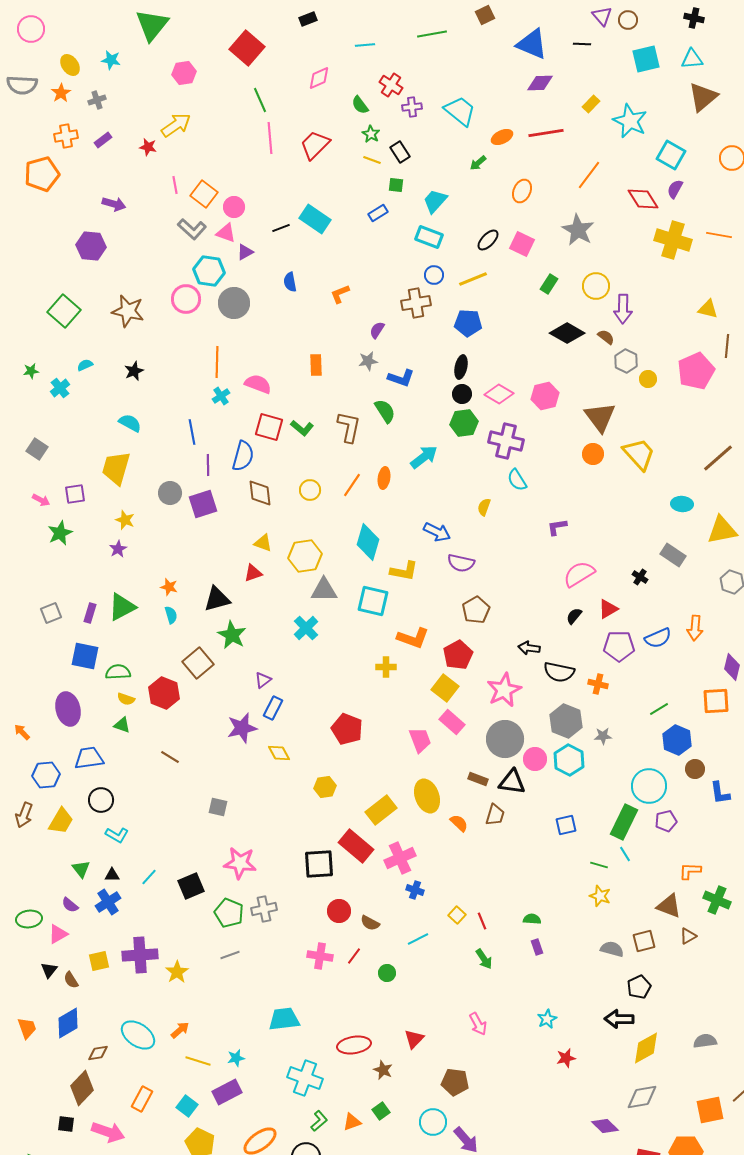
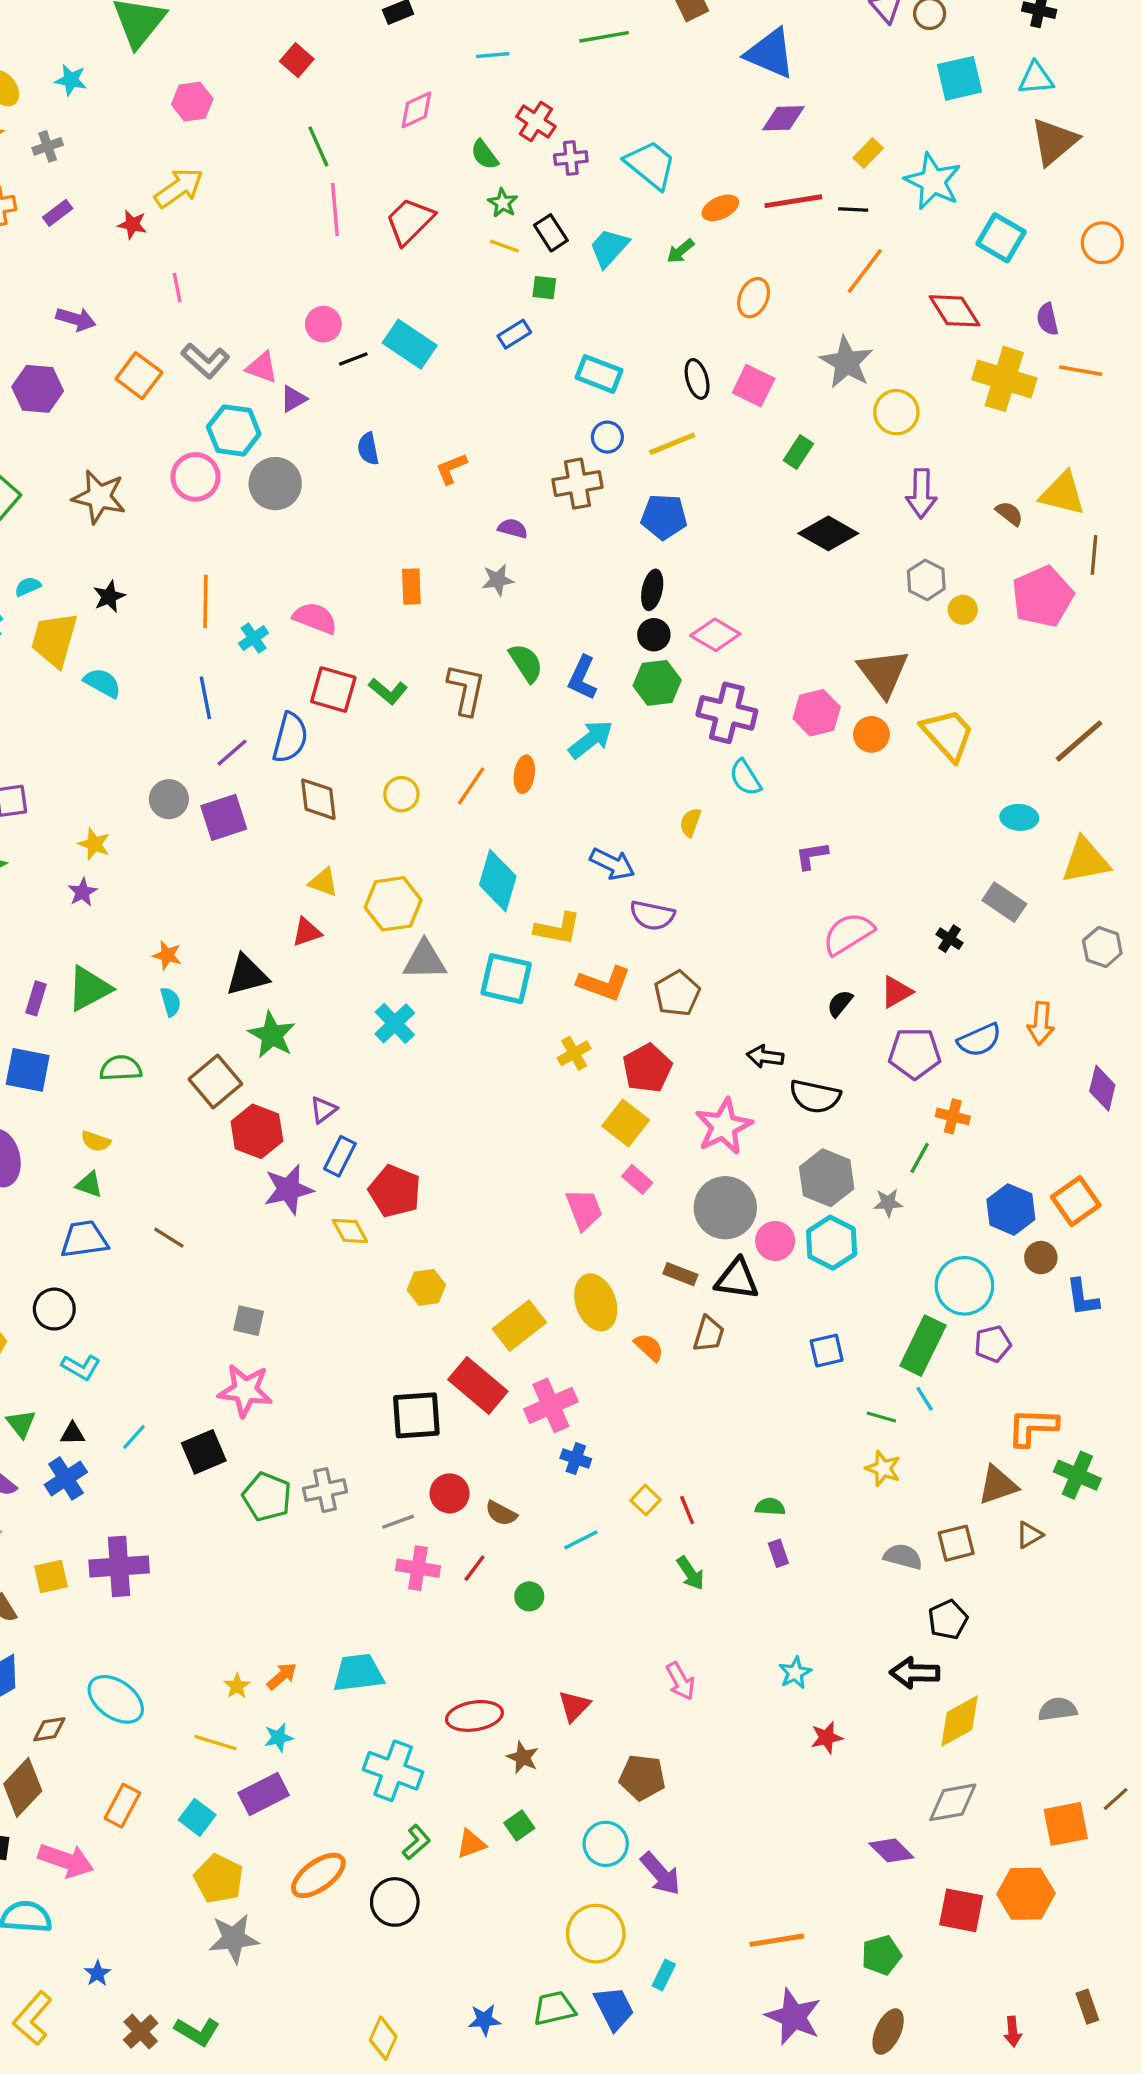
black line: (582, 44) -> (853, 210), moved
red square: (247, 48) -> (297, 60), size x0.6
purple semicircle: (675, 189) -> (1047, 319), moved, turned -42
orange square: (204, 194) -> (139, 376), moved
cyan trapezoid: (435, 201) -> (609, 248), moved
pink circle: (234, 207) -> (323, 324), moved
black ellipse: (488, 240) -> (697, 379), turned -60
yellow circle: (596, 286) -> (896, 412), moved
yellow triangle: (708, 309) -> (1062, 494), size x1.4
purple semicircle: (377, 330) -> (513, 528), turned 72
brown semicircle: (606, 337) -> (1009, 513), moved
orange line: (217, 362) -> (205, 601), moved
blue L-shape: (401, 378) -> (582, 678), moved, turned 96
pink hexagon: (545, 396) -> (817, 713), moved
purple line: (208, 465) -> (232, 753), turned 50
yellow trapezoid: (116, 468) -> (54, 640), moved
orange L-shape: (413, 638) -> (604, 984), moved
yellow cross: (386, 667) -> (574, 1053), moved, turned -30
green semicircle: (118, 672) -> (121, 1068), moved
orange cross: (598, 684) -> (953, 1116), moved
red hexagon: (164, 693) -> (257, 1131), moved
orange square: (716, 701) -> (1076, 1201), moved, turned -32
green line: (659, 709) -> (920, 1158), moved, turned -30
pink rectangle: (452, 722) -> (637, 1179), size x0.7
red pentagon: (347, 729) -> (395, 1191), moved
blue trapezoid: (89, 758) -> (84, 1239), moved
pink star: (240, 863) -> (245, 1390), moved
orange L-shape: (690, 871) -> (1033, 1427), size x1.4
brown triangle: (669, 906) -> (998, 1485), turned -40
gray line: (230, 955) -> (398, 1522), moved
yellow star: (177, 972) -> (237, 1686), moved, size x0.7
orange arrow: (180, 1030) -> (282, 1676), moved

